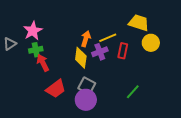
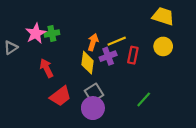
yellow trapezoid: (139, 23) -> (163, 16), moved
green cross: (36, 50) -> (52, 33), moved
gray square: (87, 86) -> (94, 93), turned 30

